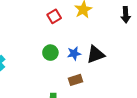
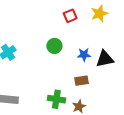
green circle: (50, 53) -> (54, 46), moved

